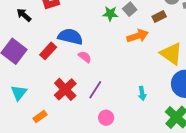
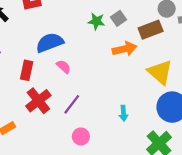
brown rectangle: (159, 17) -> (151, 30), size x1.5
blue semicircle: (70, 37) -> (50, 43), turned -40
red rectangle: (48, 51) -> (27, 70), moved, turned -36

